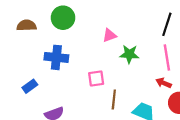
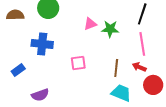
green star: (129, 54) -> (110, 29), moved
brown line: (114, 99) -> (116, 68), moved

